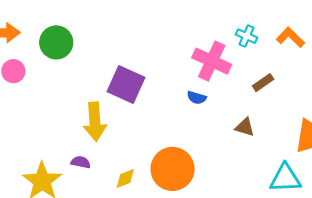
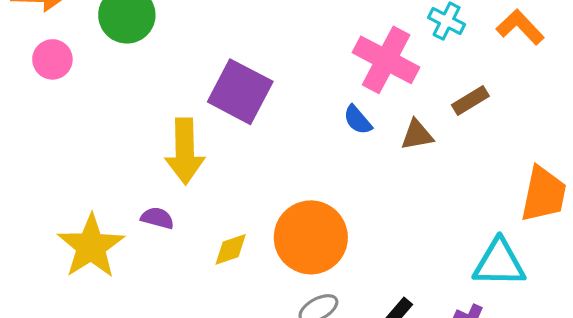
blue semicircle: (197, 98) -> (358, 120), turned 30
brown triangle: (245, 127) -> (417, 135), moved, turned -30

